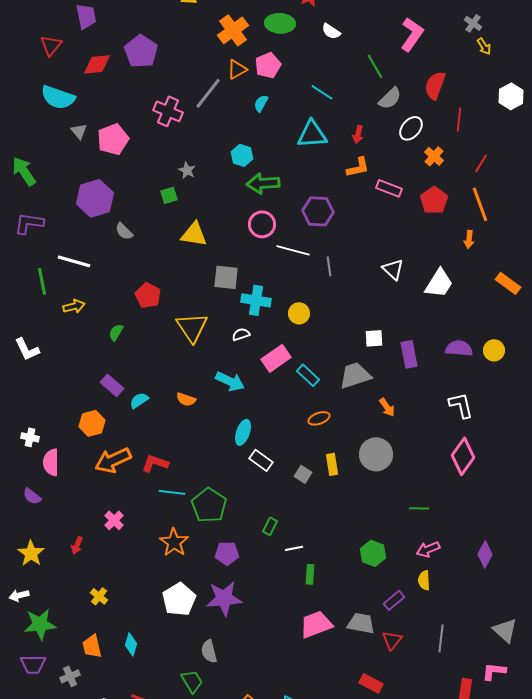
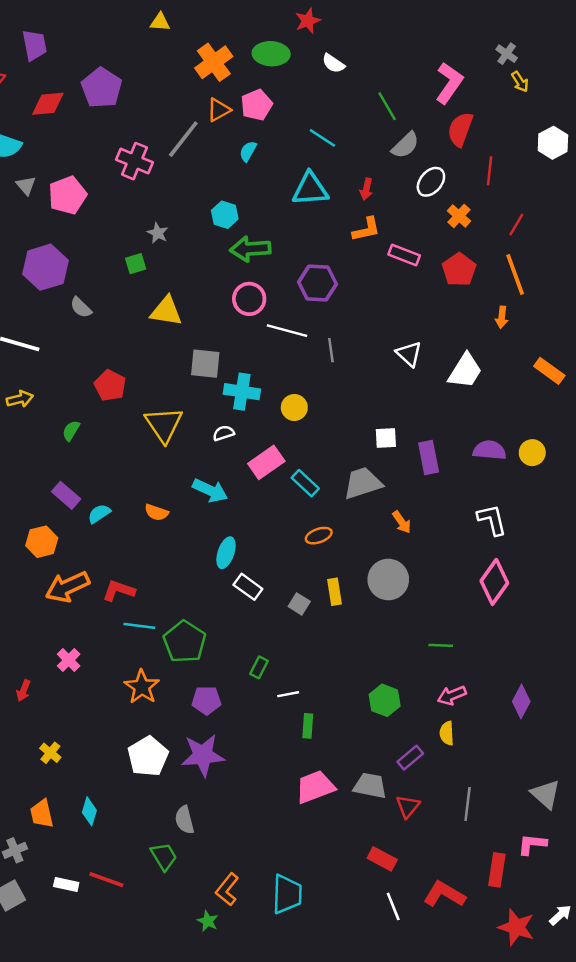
pink L-shape: (412, 34) -> (449, 83), moved

